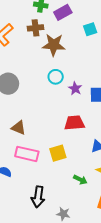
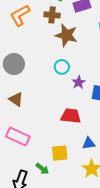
brown triangle: (19, 128) -> (16, 99), moved
yellow square: (58, 153) -> (60, 153), moved
green arrow: (80, 180) -> (42, 169), moved

